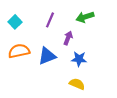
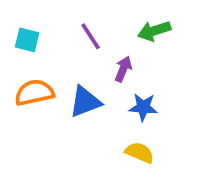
purple line: (50, 20) -> (91, 36), turned -56
cyan square: (15, 22) -> (27, 40), turned -32

